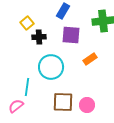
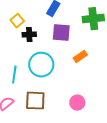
cyan line: (27, 87) -> (14, 75), moved
brown square: (63, 102) -> (35, 101), moved

